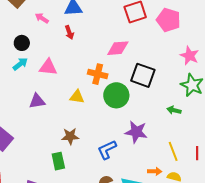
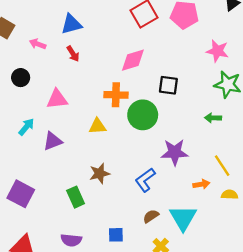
cyan arrow: (20, 64) -> (26, 127), moved
black square: (143, 75) -> (168, 85), size x0.7
green rectangle: (58, 161) -> (76, 197), moved
orange arrow: (155, 171) -> (201, 184), moved

